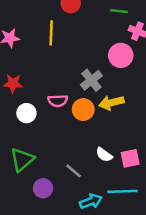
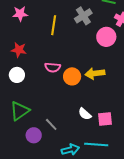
yellow line: (51, 33) -> (54, 25), moved
gray cross: (91, 80) -> (83, 16), moved
white circle: (26, 113) -> (17, 75), moved
gray line: (73, 171) -> (51, 124), moved

